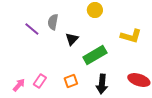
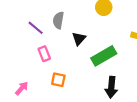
pink rectangle: (40, 81) -> (44, 54), moved, turned -56
orange square: (71, 81) -> (58, 80), moved, turned 32

